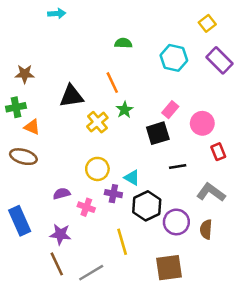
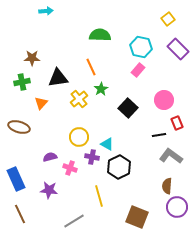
green semicircle: (123, 43) -> (100, 35), size x1.5
brown star: (25, 74) -> (32, 58), moved
green cross: (16, 107) -> (22, 82), moved
pink rectangle: (170, 110) -> (138, 70), moved
orange triangle: (32, 127) -> (41, 103), moved, turned 48
black square: (158, 133) -> (128, 108), turned -30
black line: (178, 166) -> (159, 135), moved
purple circle: (176, 222) -> (177, 207), moved
brown line: (57, 264) -> (20, 214), moved
brown square: (169, 268) -> (137, 217), turned 30

